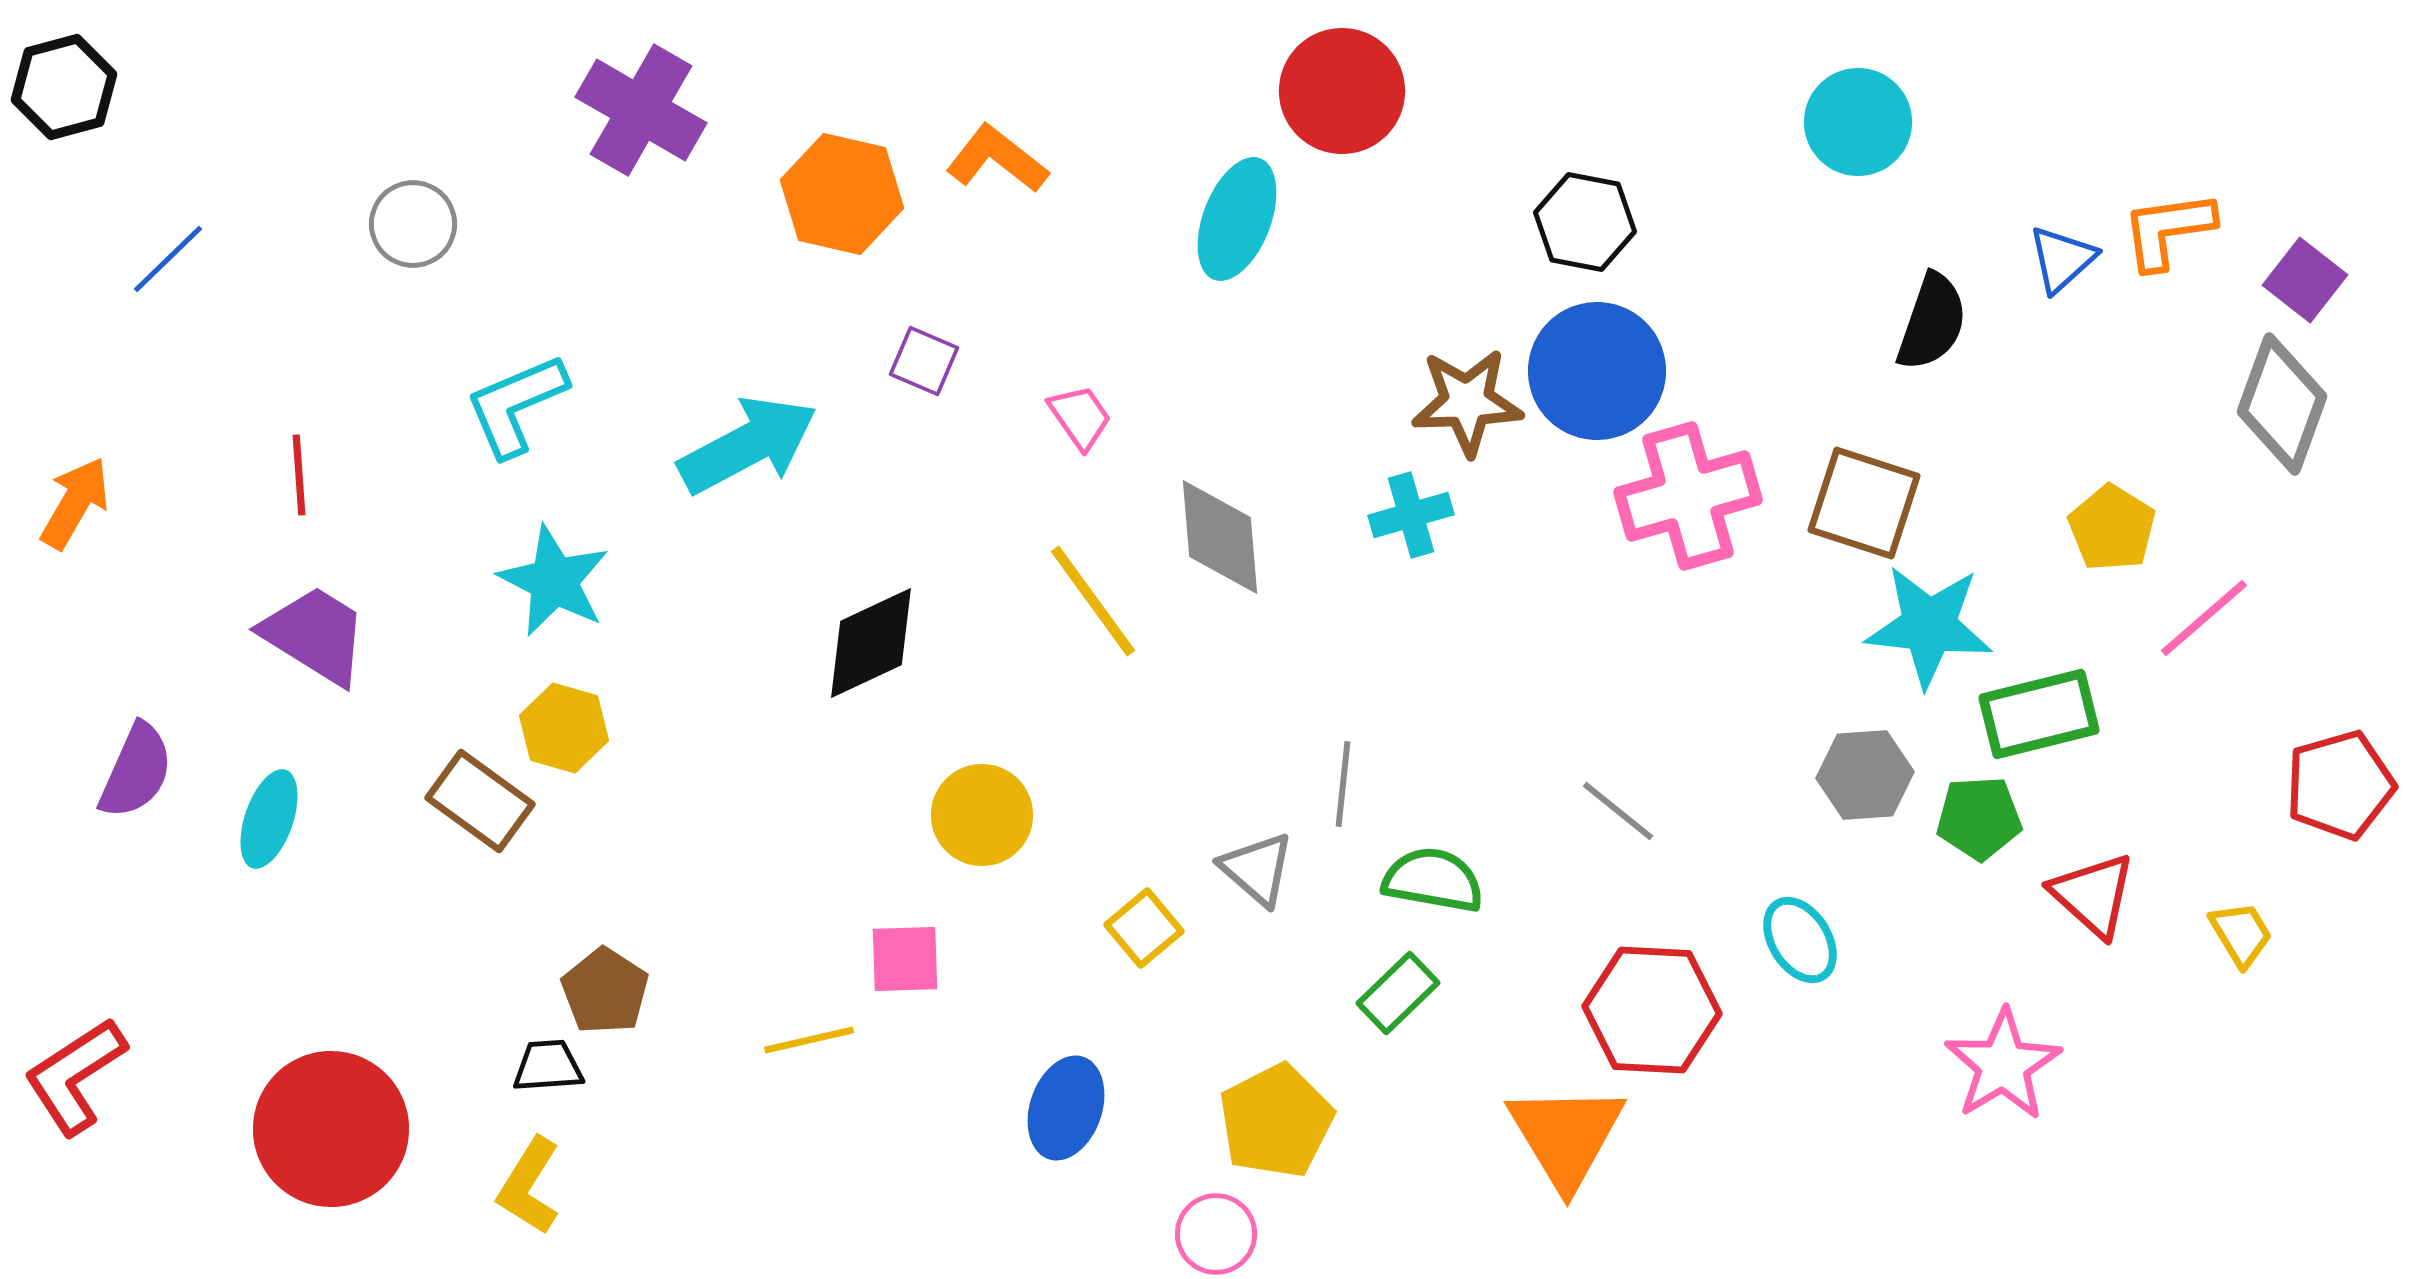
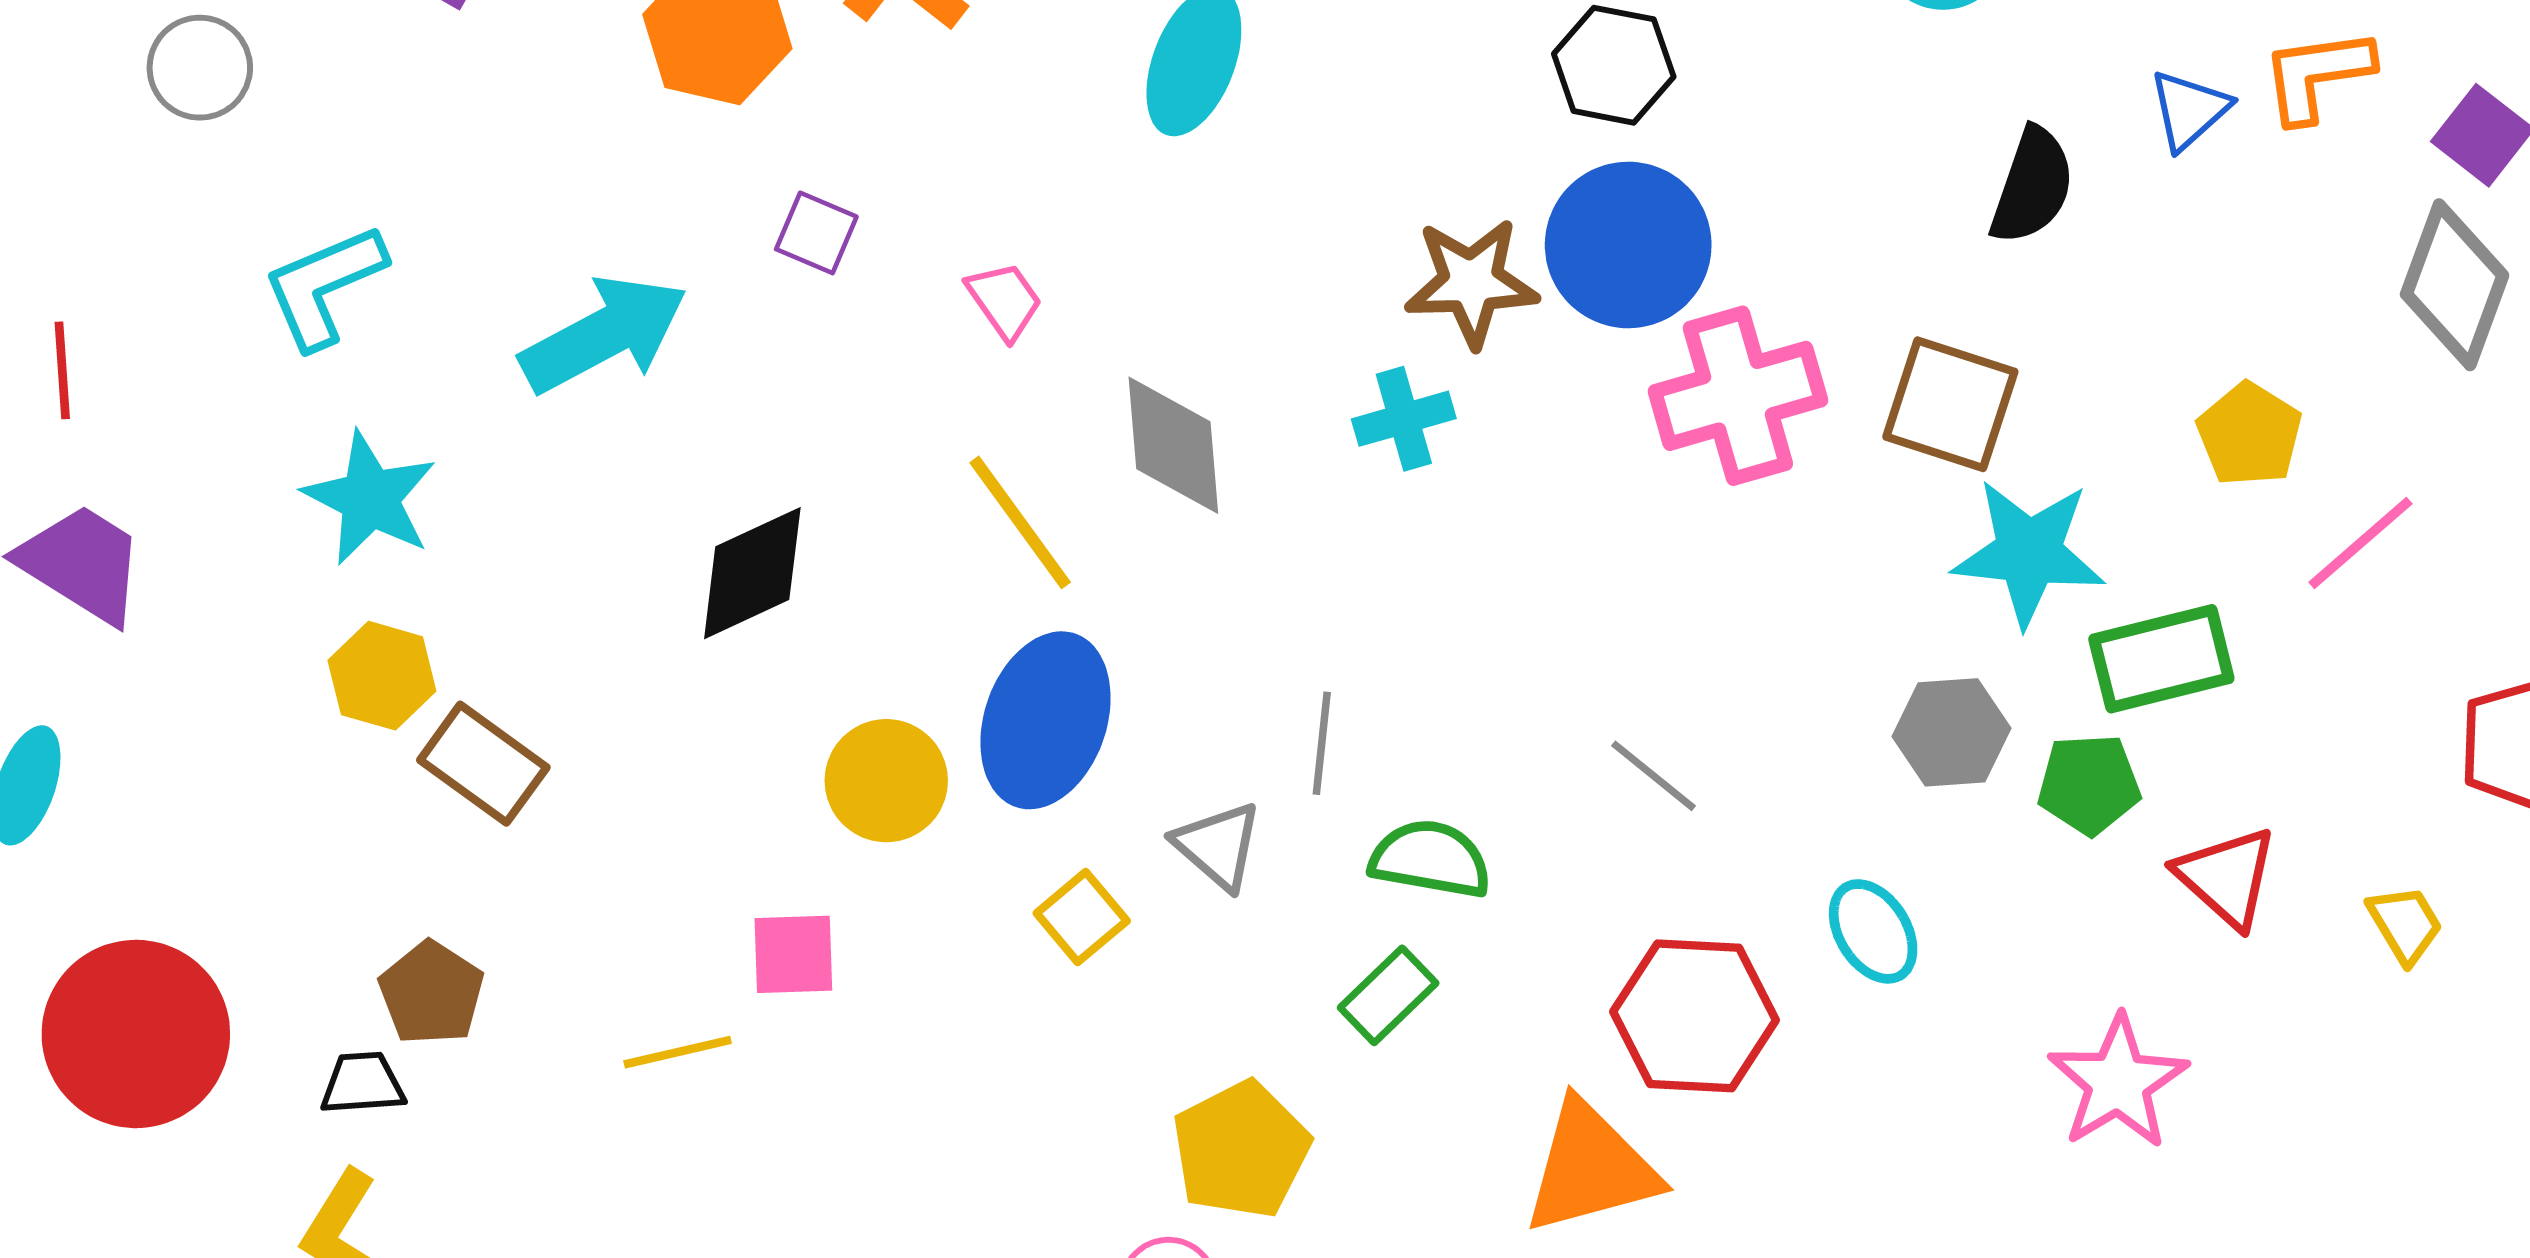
brown rectangle: (480, 801) -> (483, 764), moved
blue ellipse: (1066, 1108) -> (1045, 720), moved, size x1.4
red circle: (331, 1129) -> (136, 1034), moved
orange triangle: (1566, 1136) -> (1591, 1168), turned 46

